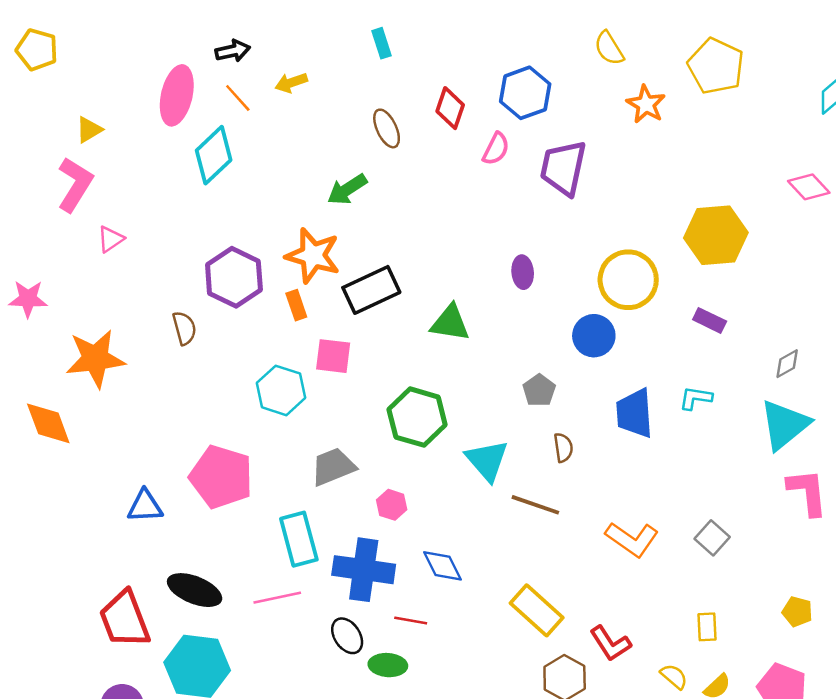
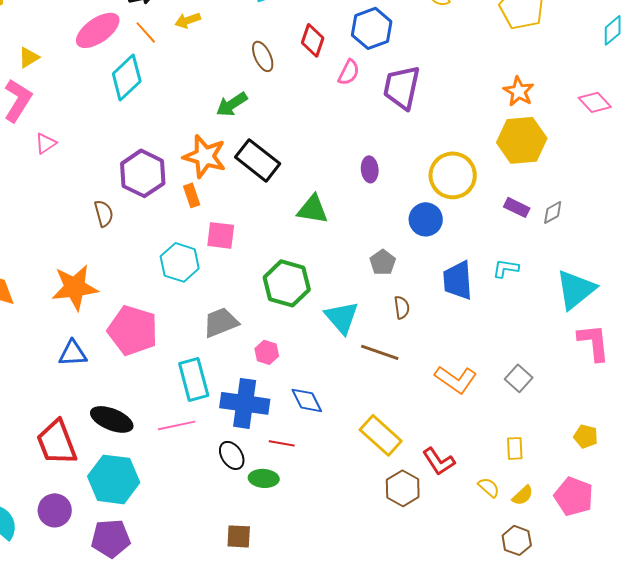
pink ellipse: (177, 95) -> (98, 30), turned 42
orange star: (646, 104) -> (519, 91), moved
black rectangle: (371, 290) -> (258, 160), moved, turned 63
orange star: (95, 359) -> (75, 287), moved
gray diamond: (787, 364) -> (553, 212), moved

